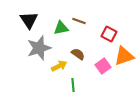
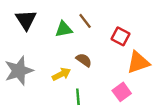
brown line: (79, 21) -> (85, 21), turned 32
gray star: (39, 48) -> (19, 71), moved
pink square: (103, 66) -> (122, 92), moved

